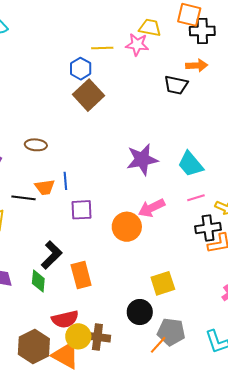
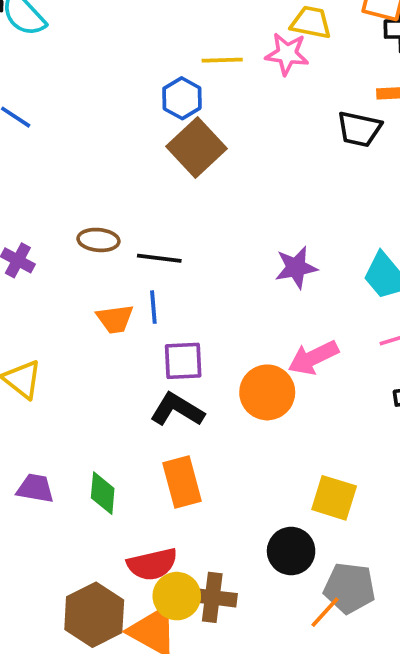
purple star: (142, 159) -> (296, 267), size x0.7
black line: (24, 198) -> (159, 258), moved
black L-shape: (52, 255) -> (177, 410), moved, turned -104
yellow square: (163, 283) -> (334, 498), turned 35

